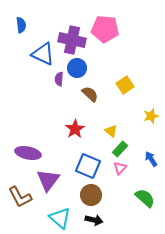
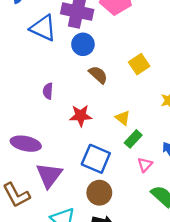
purple semicircle: (59, 79) -> (48, 91), moved
red star: (75, 129) -> (81, 116), turned 30
pink triangle: (120, 168) -> (145, 165), moved

